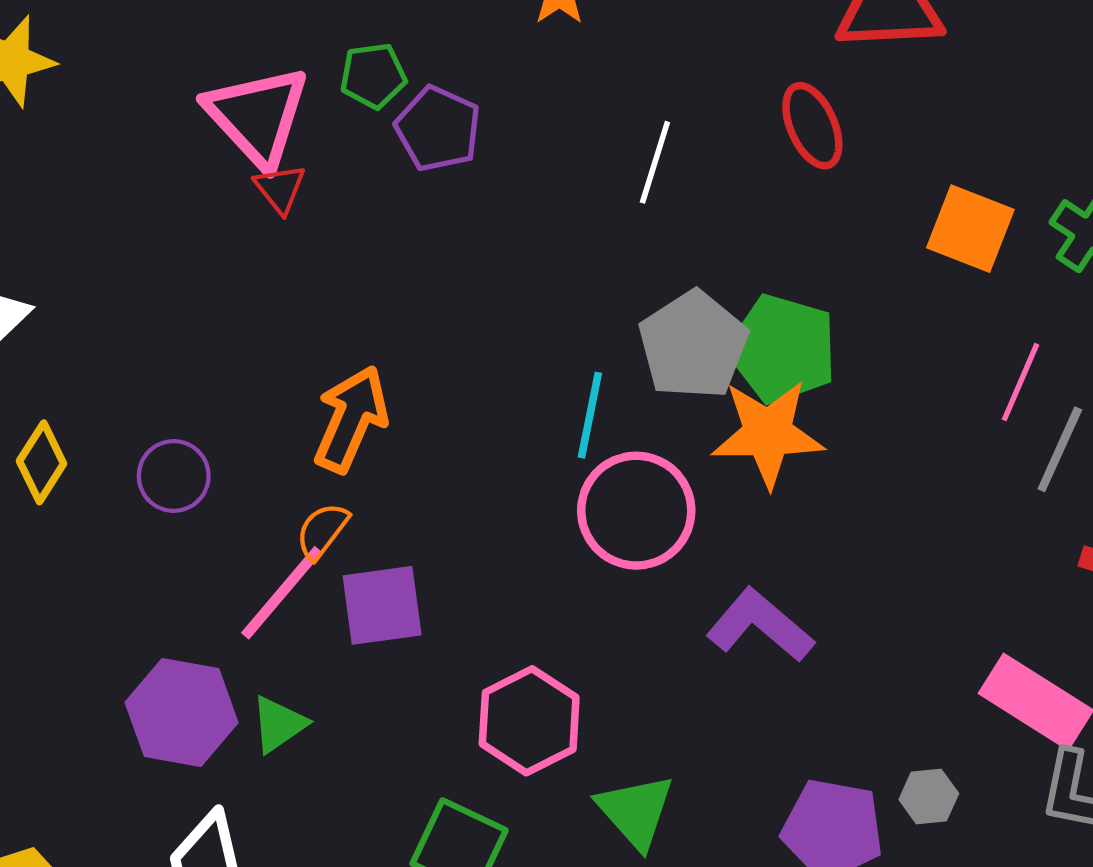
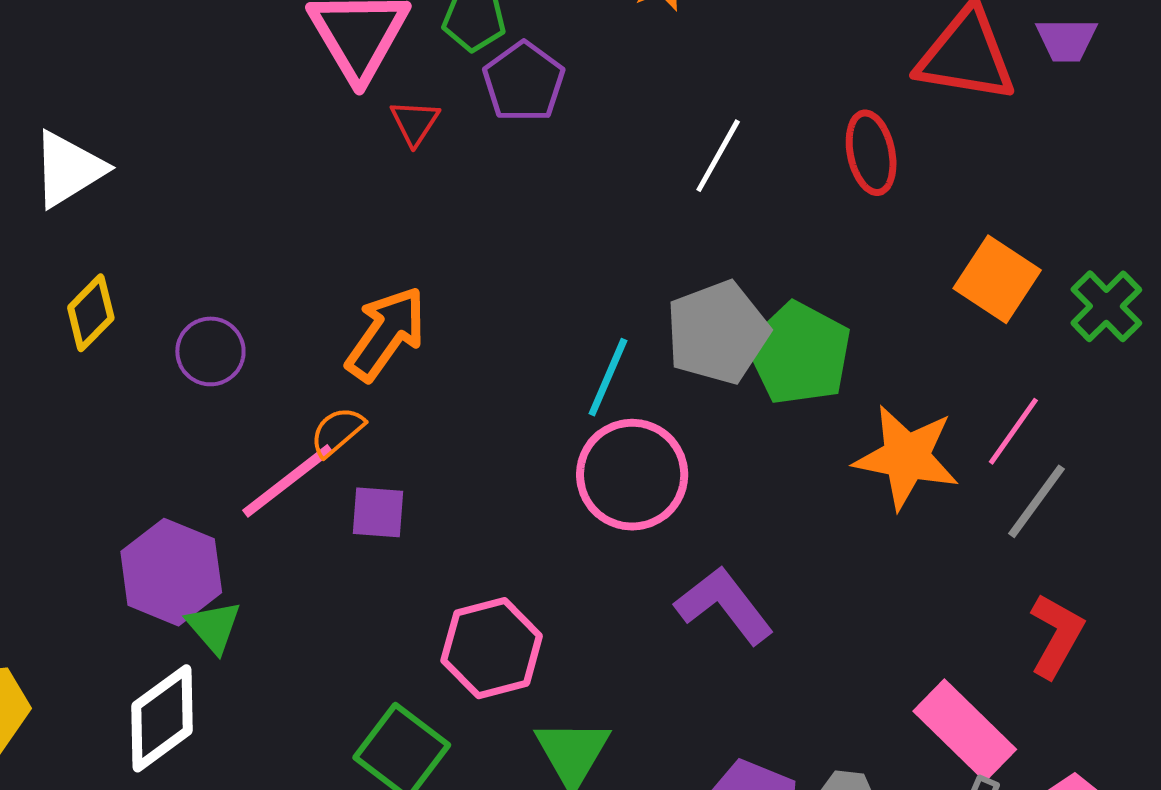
red triangle: (280, 189) -> (415, 123), moved
orange star: (768, 433) -> (907, 457), moved
purple square: (382, 605) -> (378, 512), size x0.7
green triangle: (279, 724) -> (214, 627), moved, turned -48

